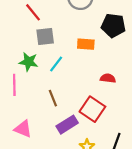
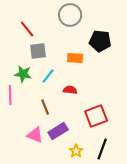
red semicircle: (108, 78) -> (70, 90), moved
red square: (92, 109) -> (96, 116), moved, turned 35
pink triangle: (23, 129) -> (35, 135), moved

